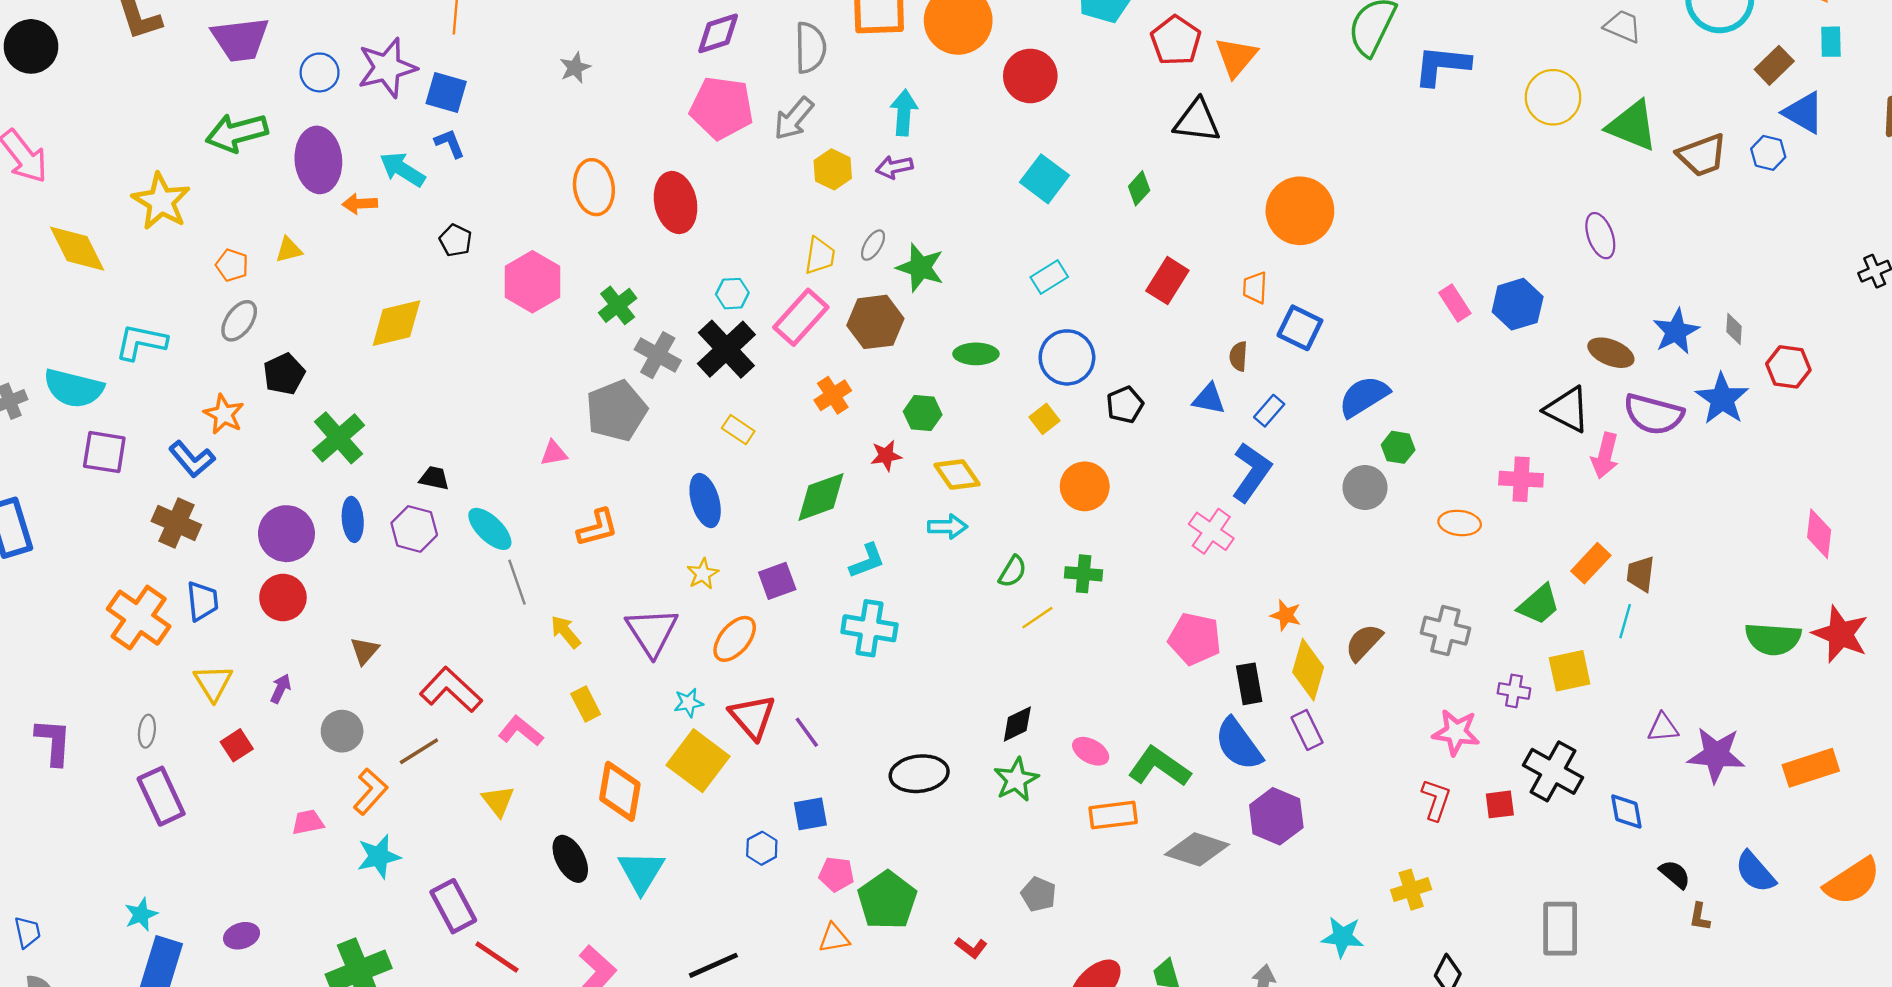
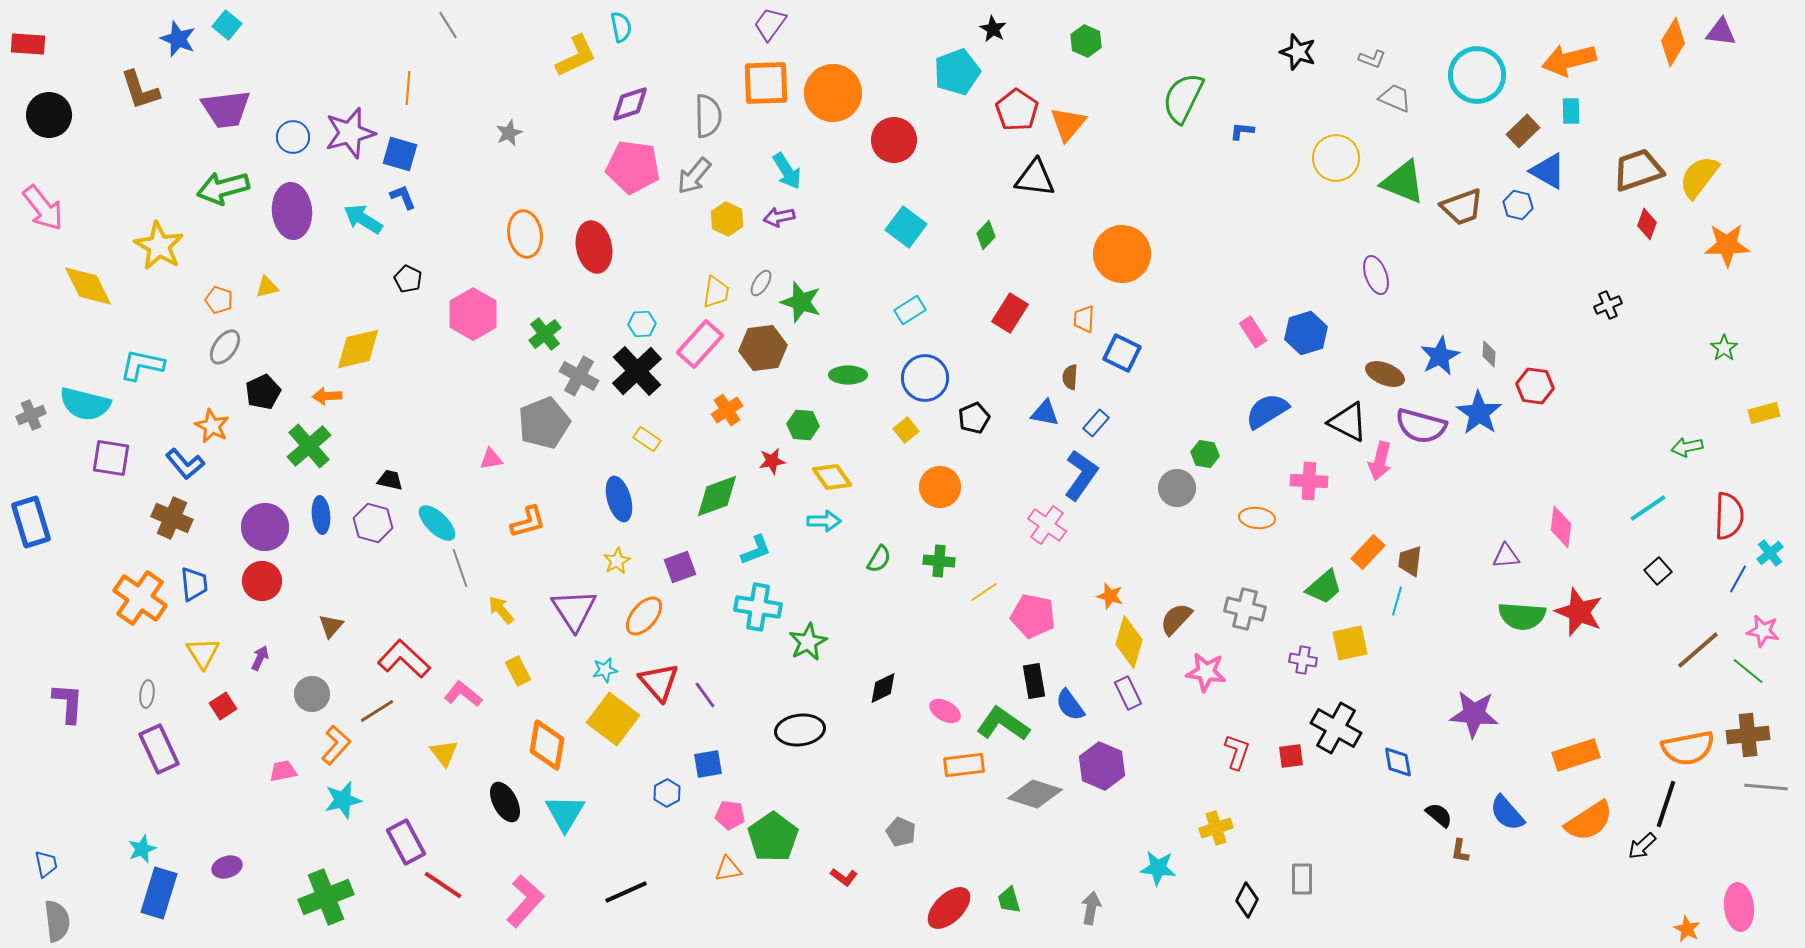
blue L-shape: (1442, 65) -> (1242, 131), size x0.5
cyan arrow: (904, 113) -> (787, 171), turned 144
orange arrow: (360, 204) -> (327, 396), moved
blue semicircle: (1364, 396) -> (1267, 411), moved
yellow line: (1037, 618) -> (984, 592), moved
black rectangle: (1249, 684) -> (1034, 681), moved
purple triangle: (1663, 728) -> (1506, 556), moved
pink star: (1456, 732) -> (1206, 672), moved
blue semicircle: (1238, 744) -> (1070, 705), size x0.7
orange rectangle: (1811, 768) -> (1576, 755), moved
green star: (1016, 780) -> (808, 642), moved
gray rectangle: (1560, 929) -> (1302, 879), moved, size x0.7

